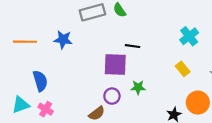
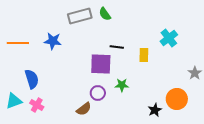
yellow rectangle: (183, 69) -> (144, 55), moved, turned 40

